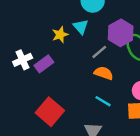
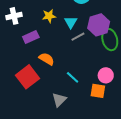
cyan triangle: (81, 27) -> (71, 22), moved
white cross: (23, 60) -> (14, 16), moved
orange semicircle: (104, 73) -> (47, 59), moved

